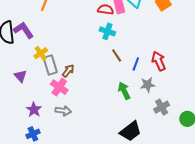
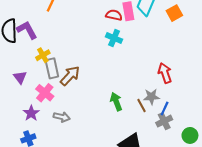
brown line: (117, 55) -> (141, 106), moved
blue line: (136, 64) -> (165, 109), moved
brown arrow: (68, 71) -> (70, 76), size x1.5
pink cross: (59, 87) -> (45, 93), moved
green arrow: (124, 91) -> (116, 102), moved

